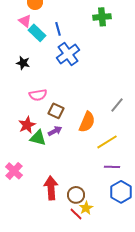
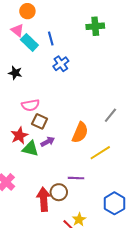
blue cross: (68, 54) -> (61, 64), size x0.7
brown square: (56, 111) -> (40, 121), moved
purple line: (112, 167) -> (76, 178), moved
brown circle: (76, 195) -> (59, 192), moved

